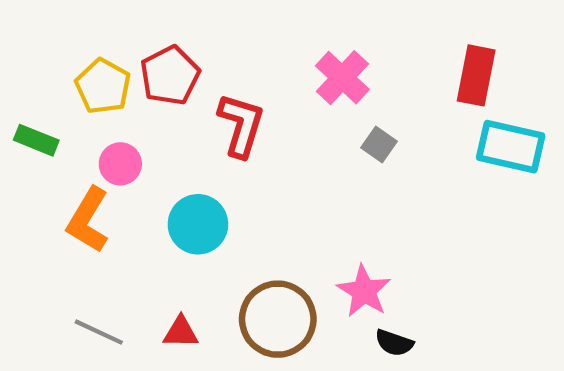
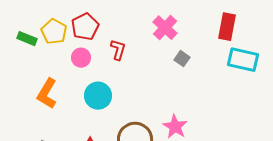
red L-shape: (241, 125) -> (118, 50), size x0.7
green rectangle: (36, 140) -> (27, 39), moved
pink circle: (120, 164) -> (81, 58), moved

